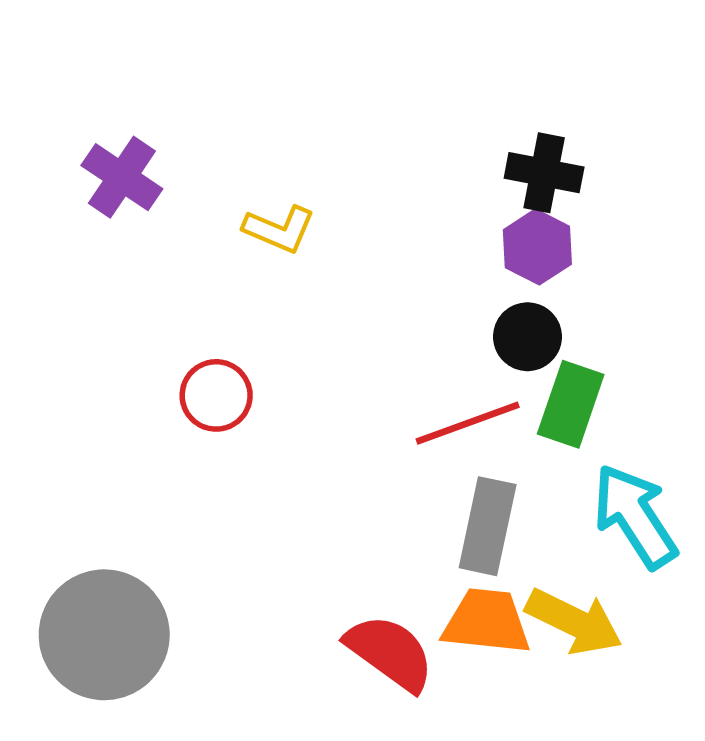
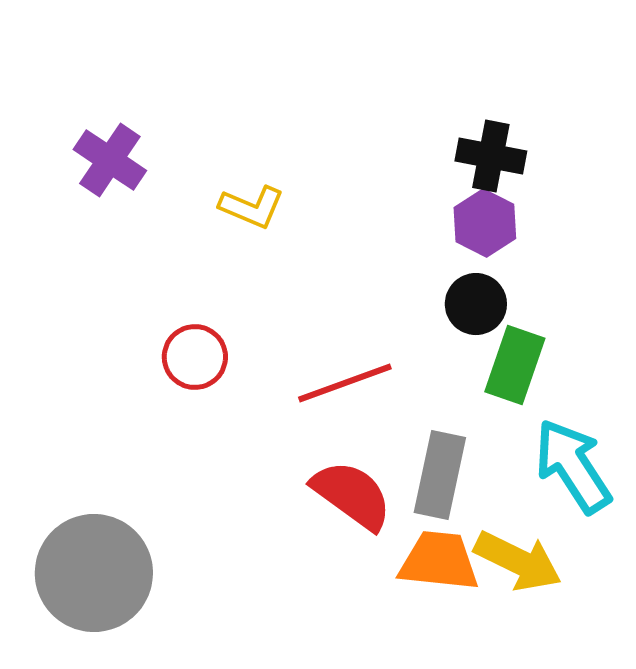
red line: (468, 423) -> (345, 383), moved
red semicircle: (390, 653) -> (352, 495), moved

